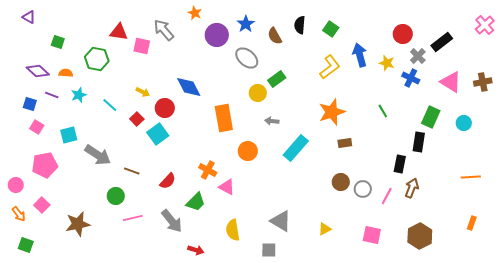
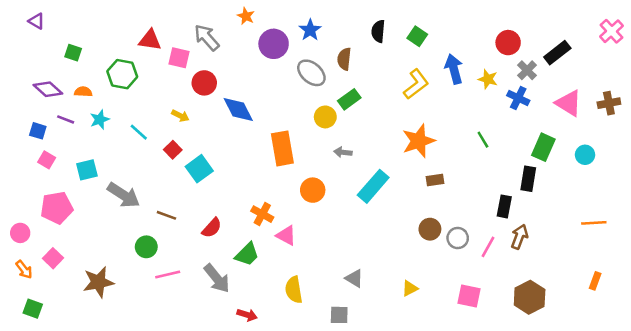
brown semicircle: (275, 36) -> (344, 59), moved, turned 36
red circle: (165, 108) -> (204, 83), moved
gray triangle: (281, 221) -> (354, 278), size x0.7

